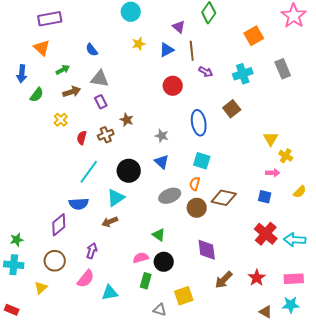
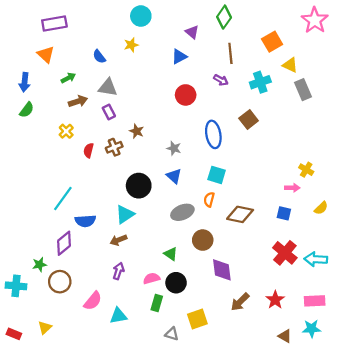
yellow star: (139, 44) -> (131, 45), moved
brown line: (192, 51) -> (230, 53), moved
gray rectangle: (283, 69) -> (303, 90), moved
green semicircle: (37, 95) -> (27, 110), moved
yellow triangle: (271, 139) -> (290, 65), moved, turned -35
cyan line: (89, 172) -> (63, 198), moved
brown circle: (197, 208) -> (203, 240), moved
green star: (17, 240) -> (39, 265), moved
purple arrow: (92, 251) -> (118, 271), moved
yellow triangle: (41, 288) -> (45, 328), moved

